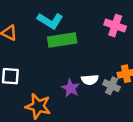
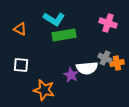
white semicircle: (90, 80) -> (87, 68), size x1.5
gray cross: (112, 86) -> (105, 58), moved

